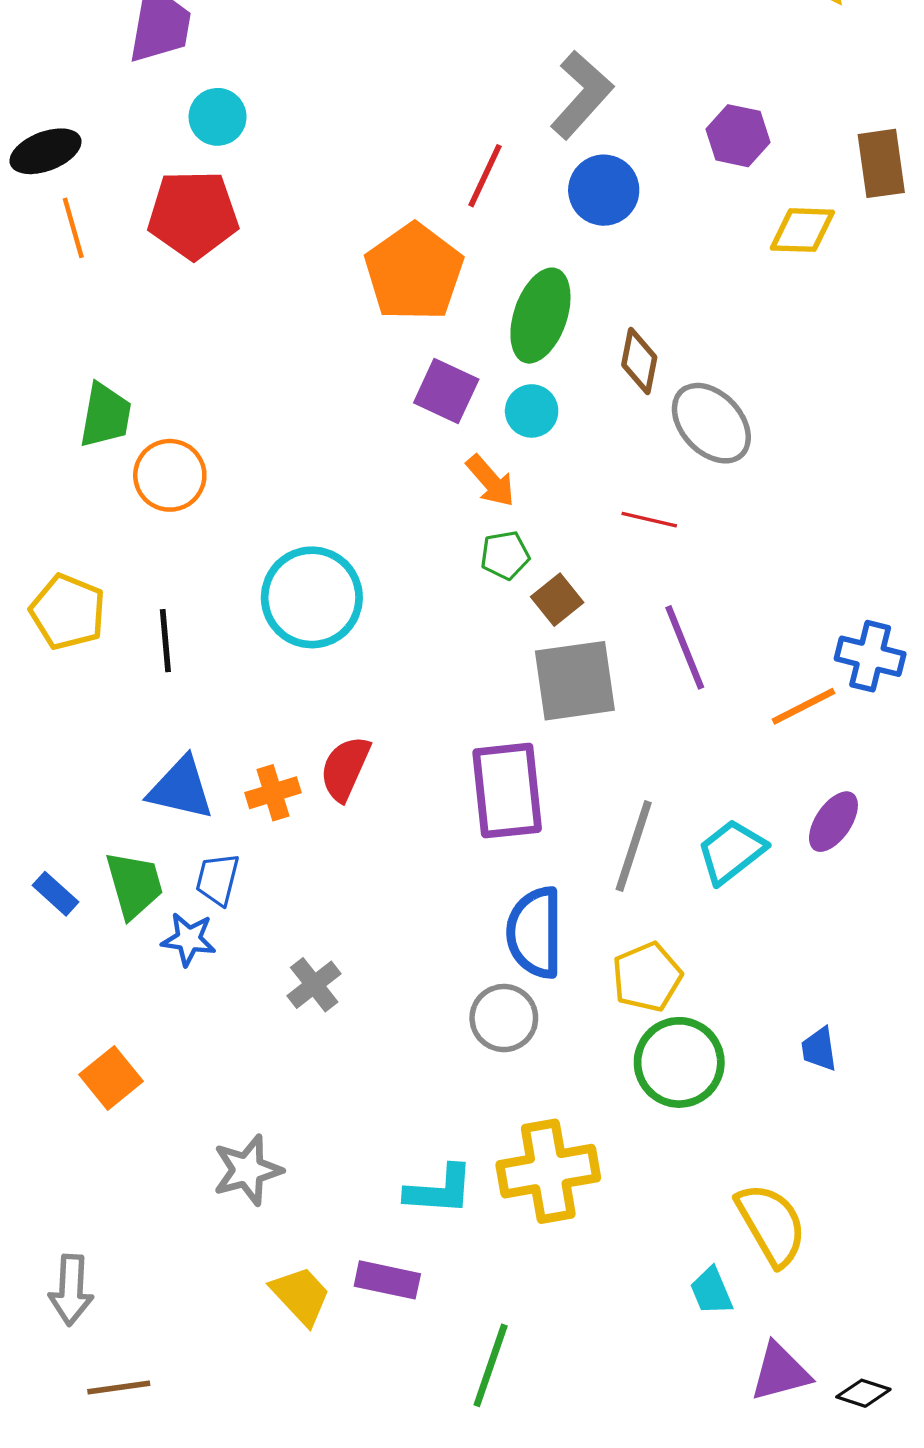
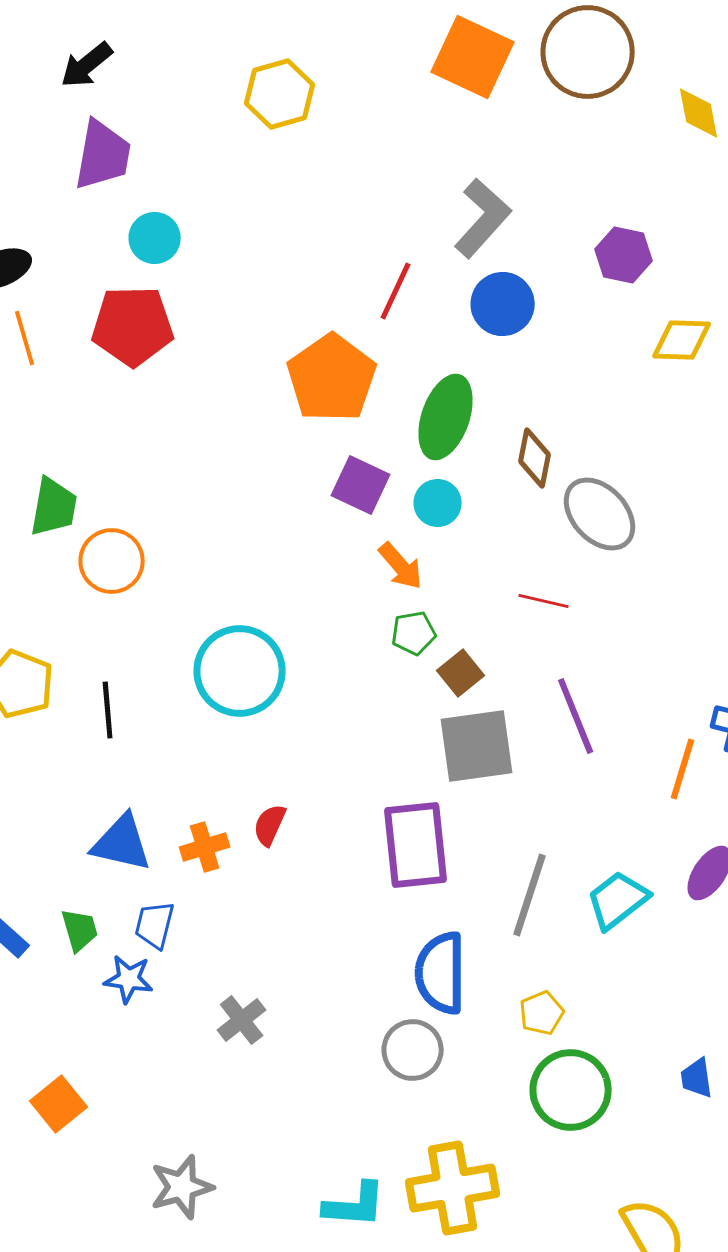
orange line: (803, 706) -> (683, 769), turned -46
red semicircle: (345, 768) -> (270, 825), size x0.7
green trapezoid: (134, 885) -> (80, 930), size x0.7
yellow pentagon: (647, 977) -> (542, 1013), size x0.7

